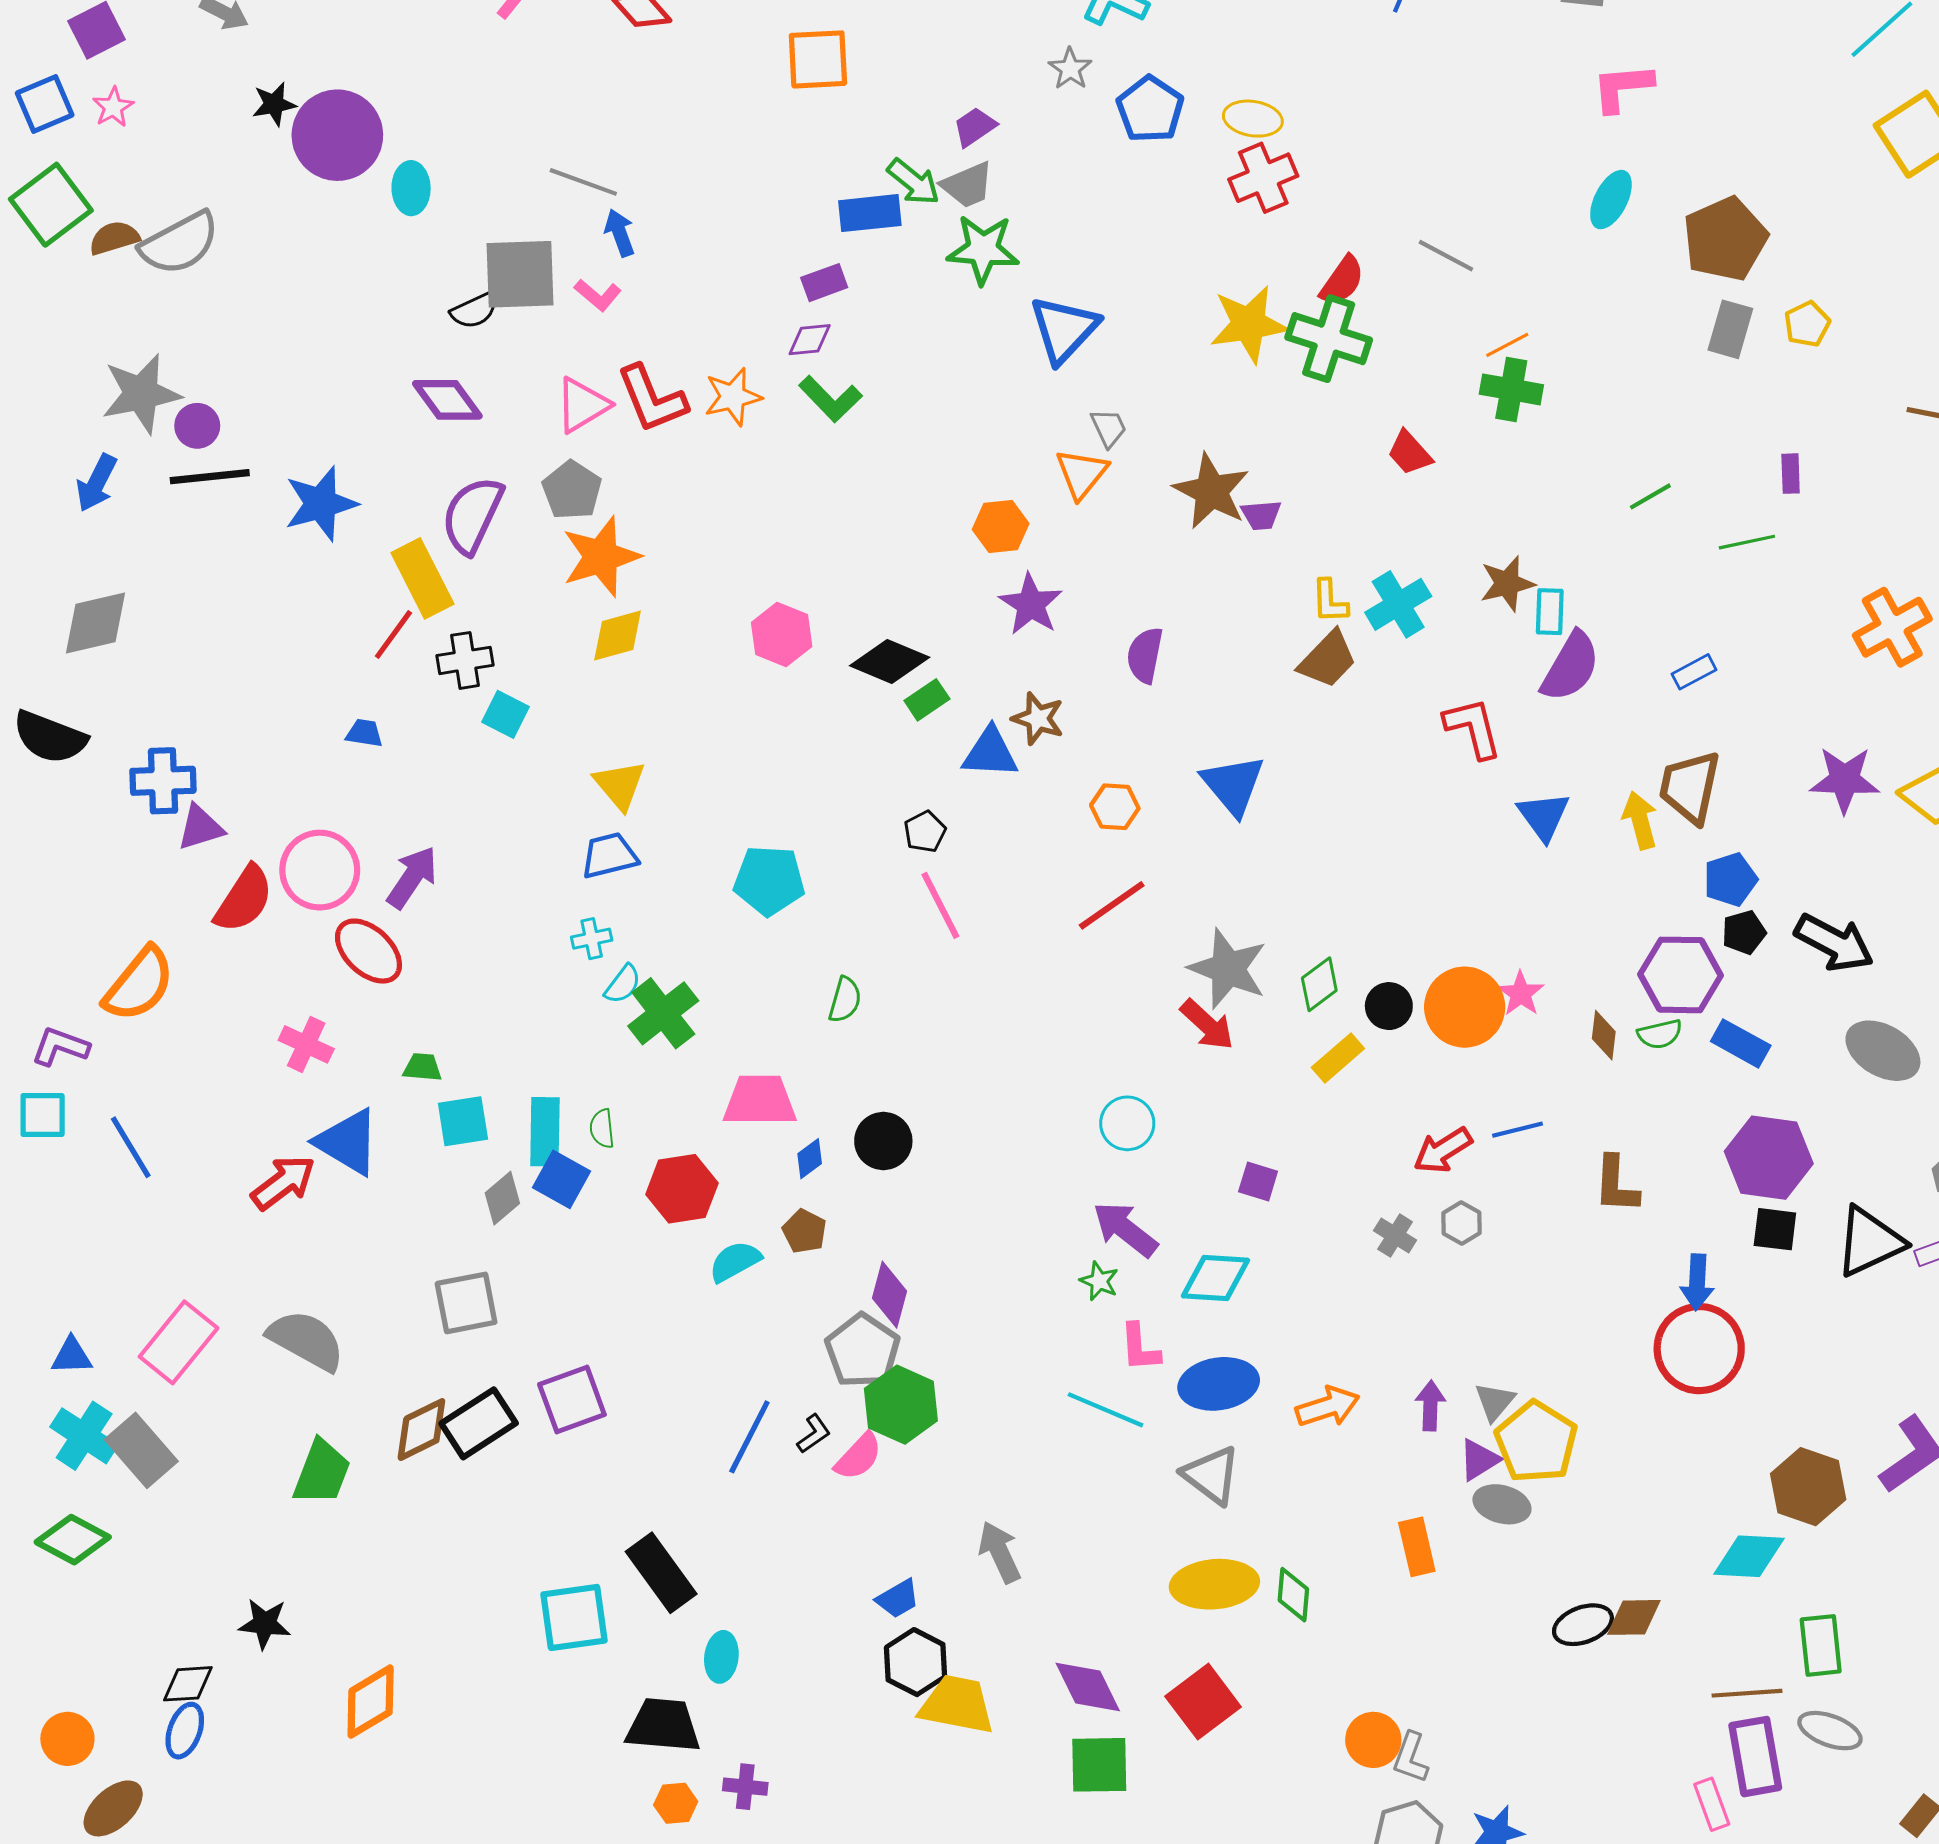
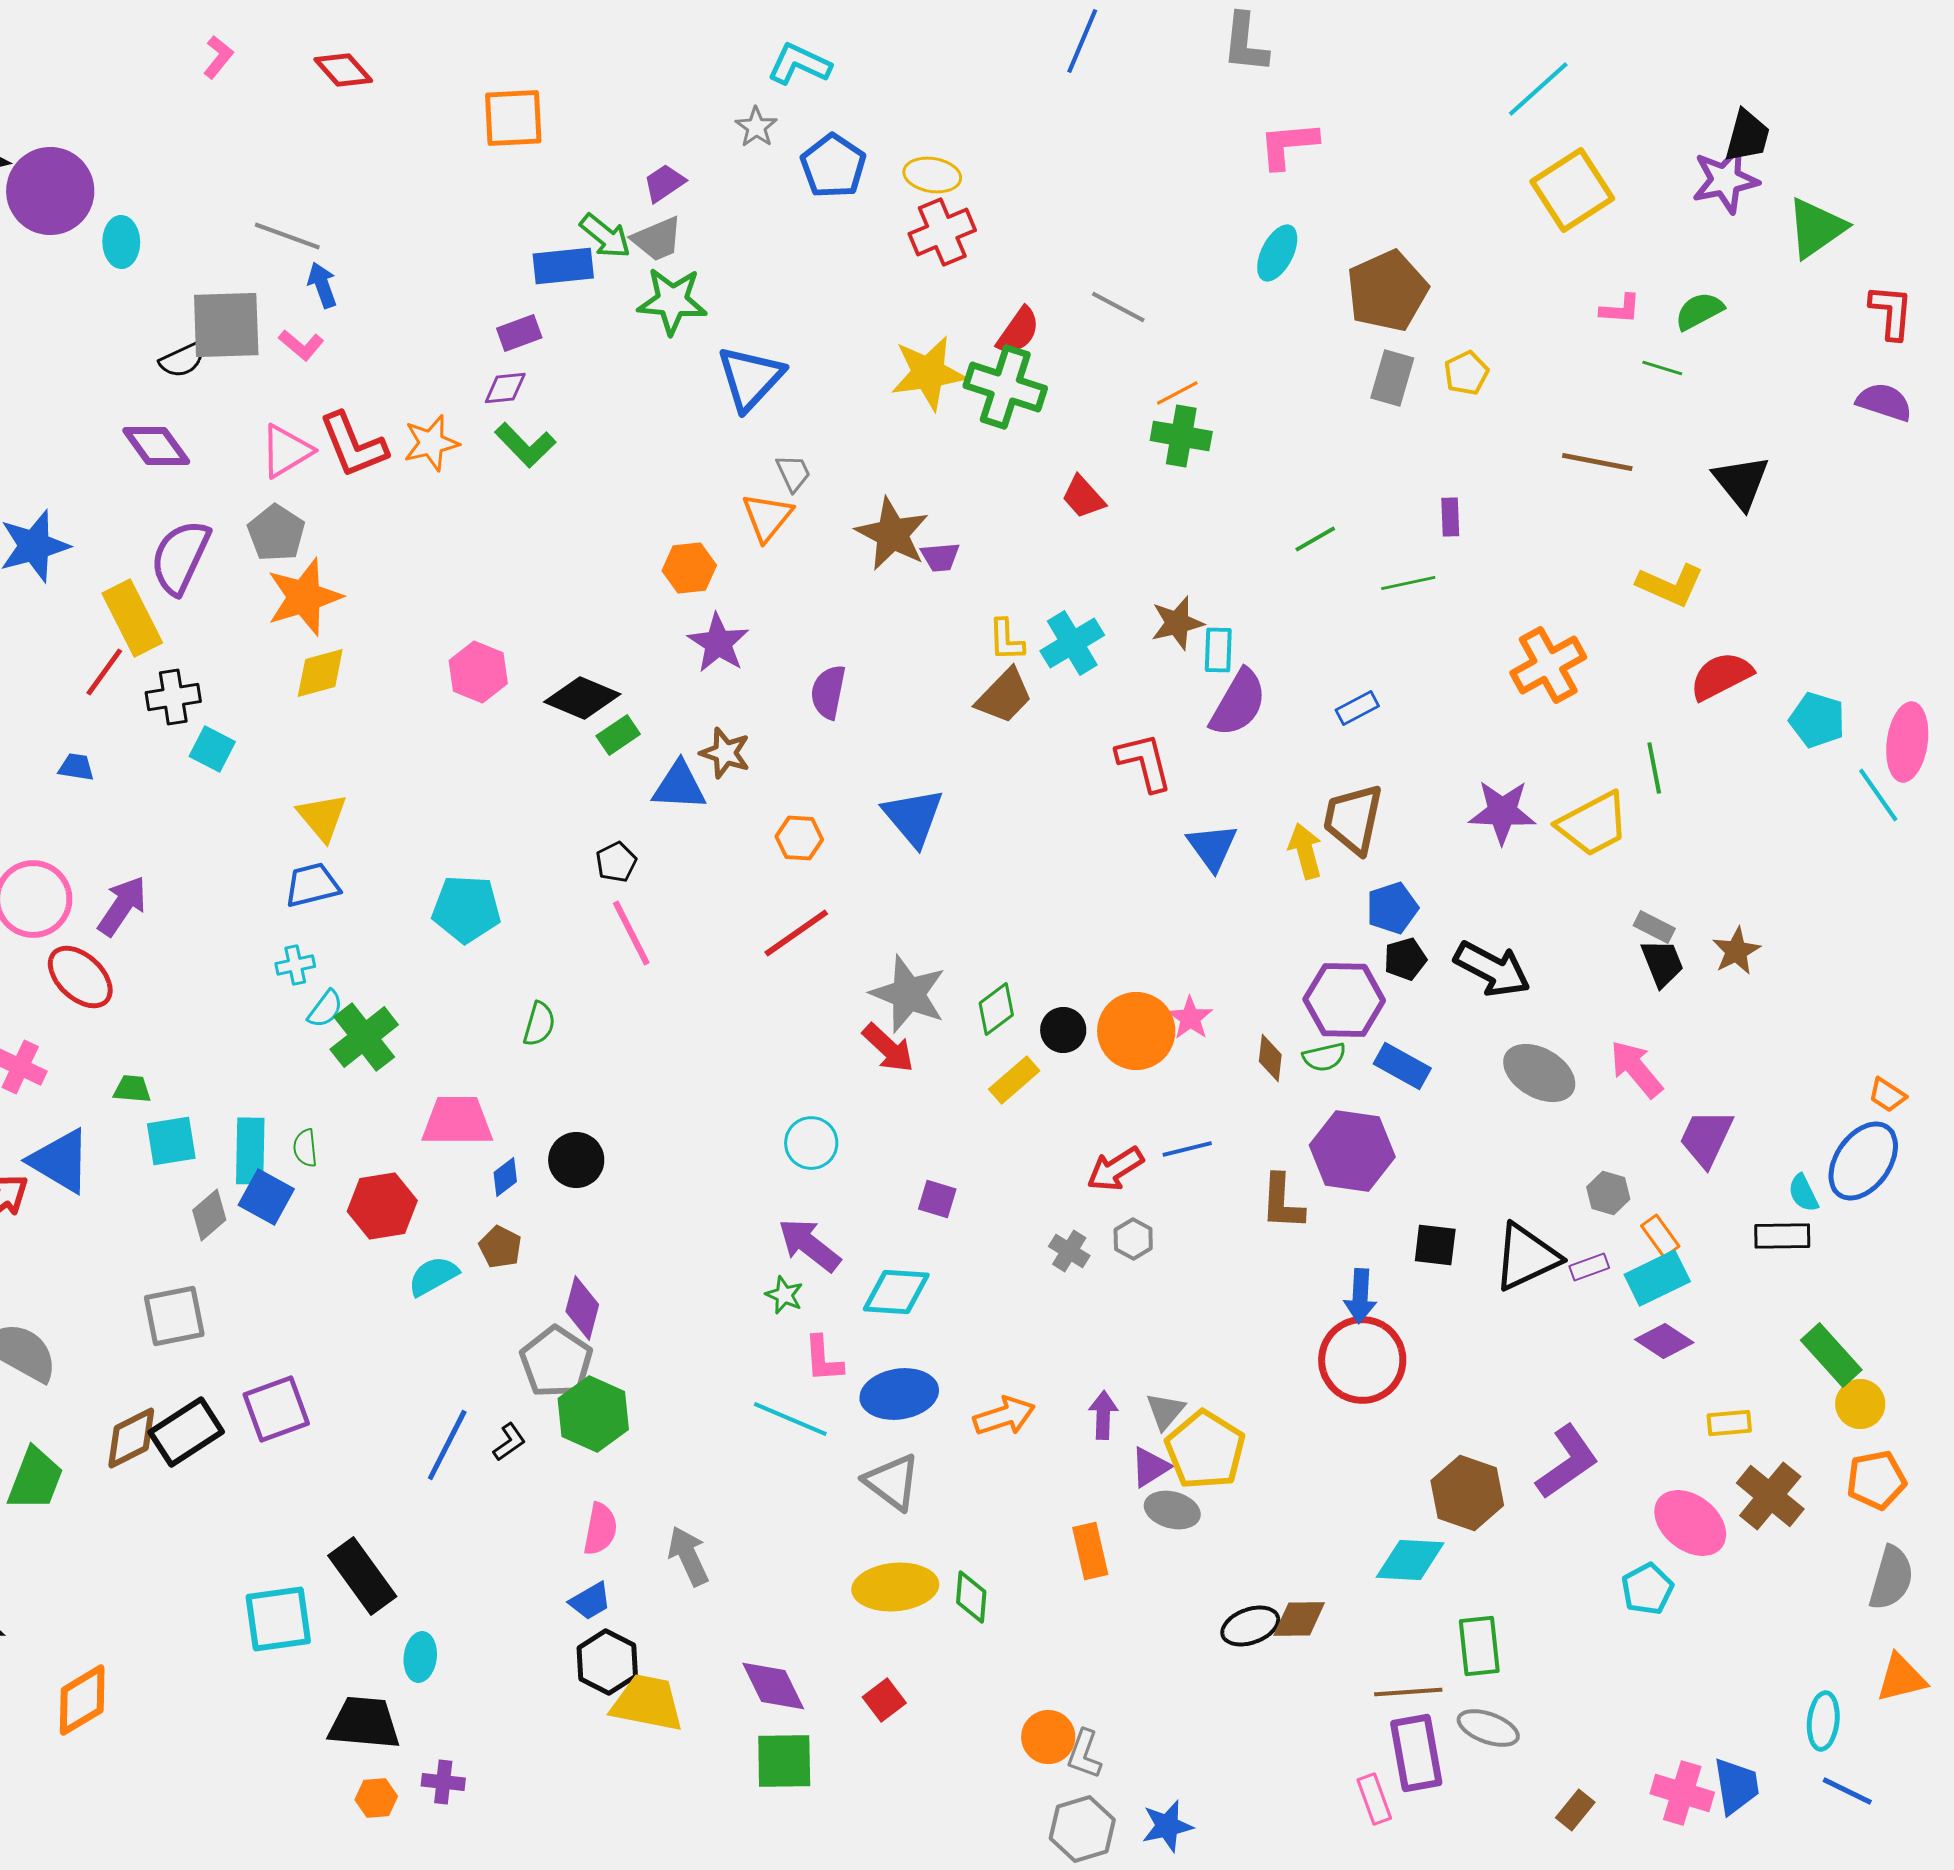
purple hexagon: (1769, 1158) -> (1352, 1151), moved
pink semicircle: (858, 1457) -> (600, 1529), moved, turned -32
red square: (1203, 1702) -> (884, 1700), size x0.6

